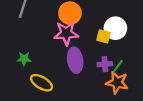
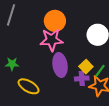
yellow square: (103, 36) -> (86, 67), moved, turned 32
purple cross: (105, 64) -> (82, 78), moved

